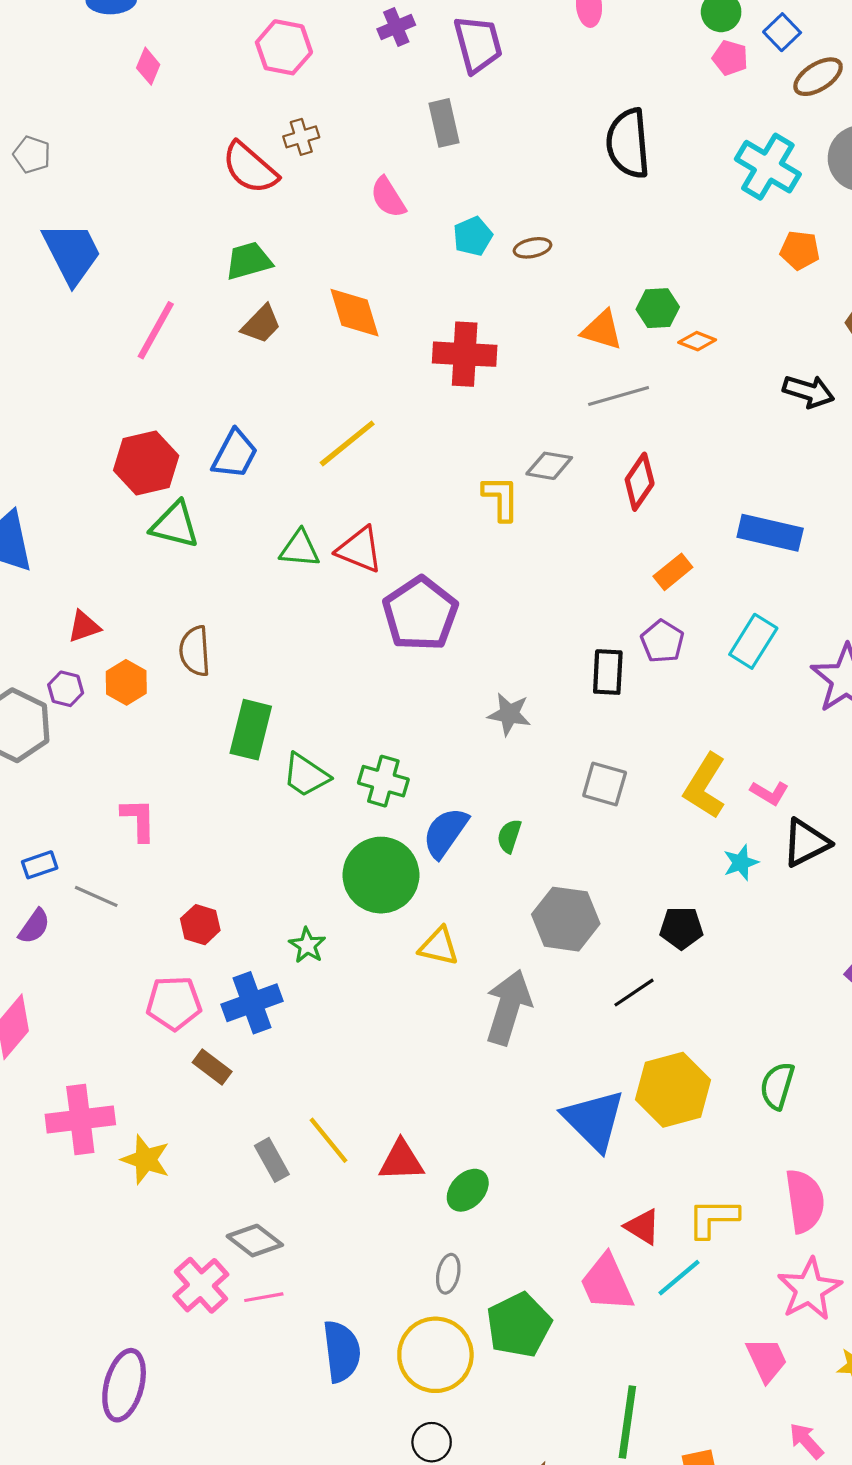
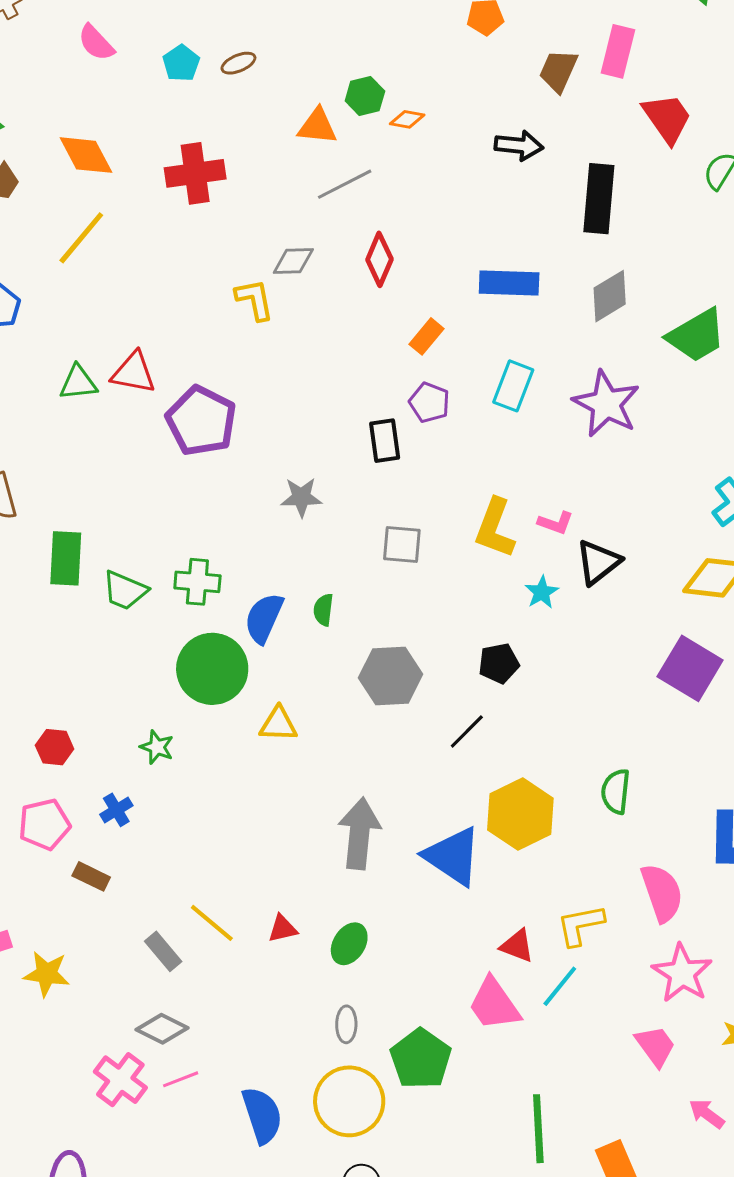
yellow line: (347, 443) -> (81, 238), moved
blue cross: (252, 1003) -> (116, 810), size x0.6
gray arrow: (508, 1007) -> (359, 833), moved
red triangle: (401, 1161) -> (283, 929), size x0.7

